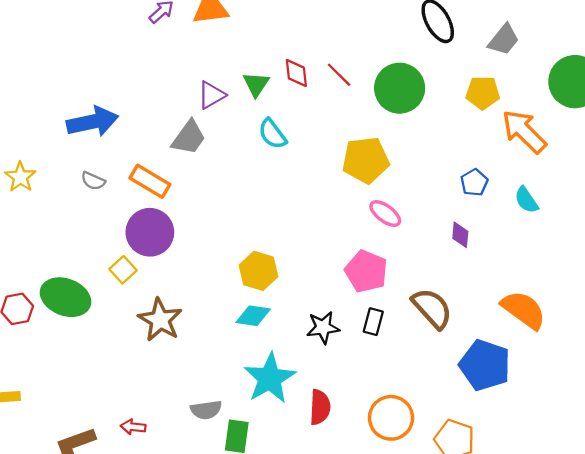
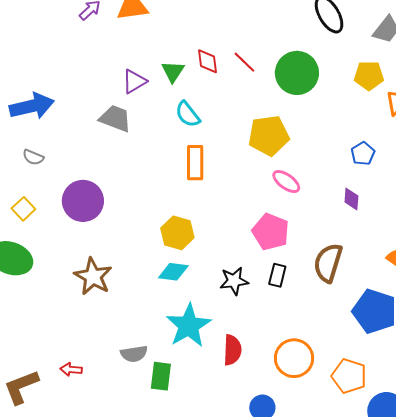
gray trapezoid: (189, 138) -> (115, 118), turned -104
orange rectangle: (150, 181) -> (195, 163), moved, turned 60
yellow square: (123, 270) -> (23, 209), moved
brown semicircle: (432, 308) -> (328, 263), turned -120

